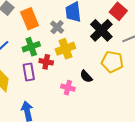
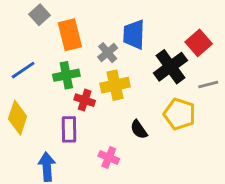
purple rectangle: (29, 72) -> (69, 129), moved
pink cross: (68, 88) -> (109, 157), moved

